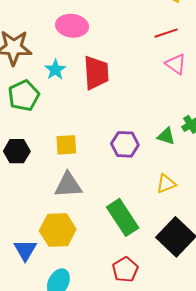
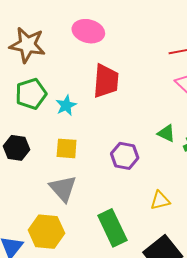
cyan star: (55, 70) -> (66, 105), moved
green triangle: (166, 136) -> (166, 133), moved
gray triangle: (68, 185) -> (63, 188), turned 44

